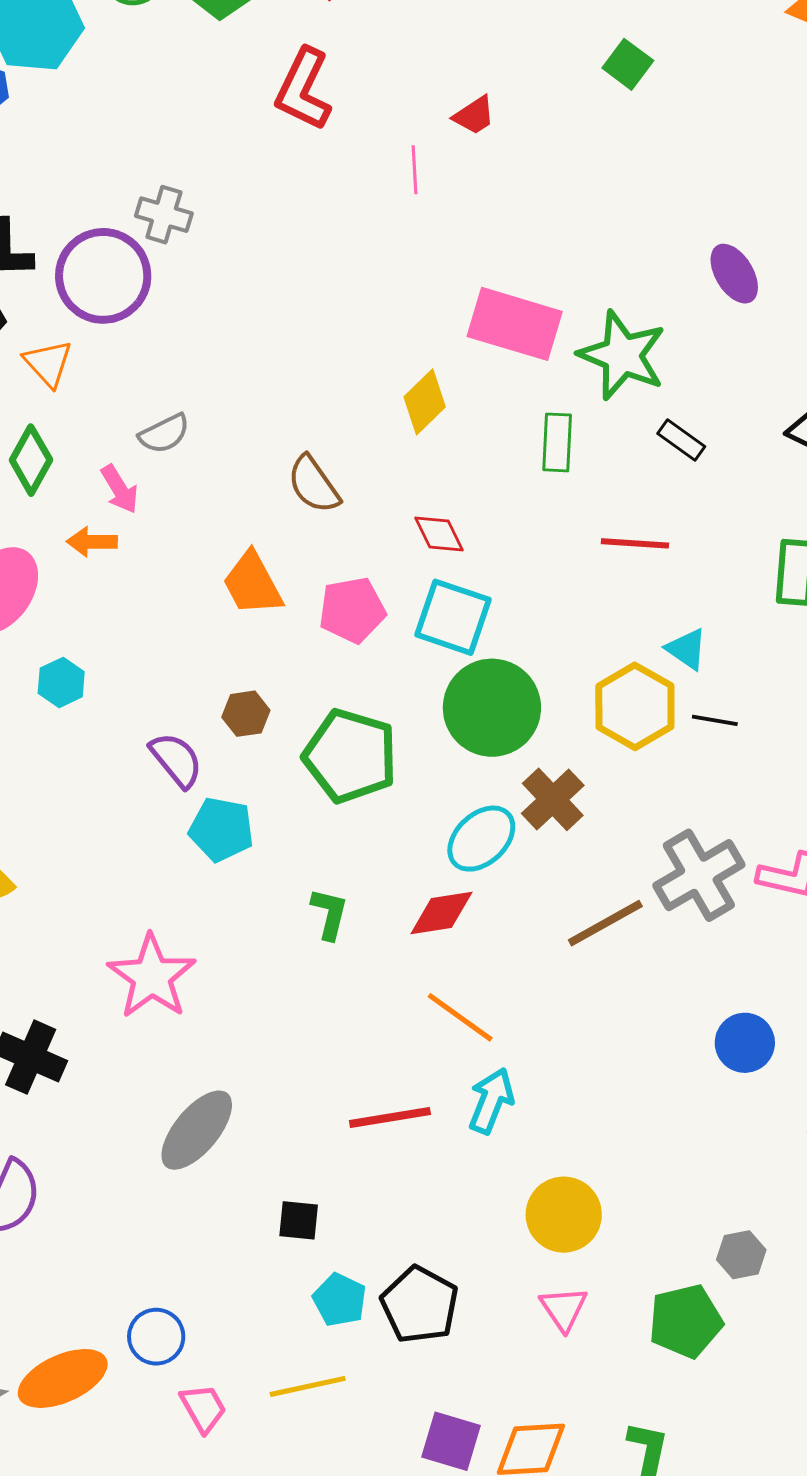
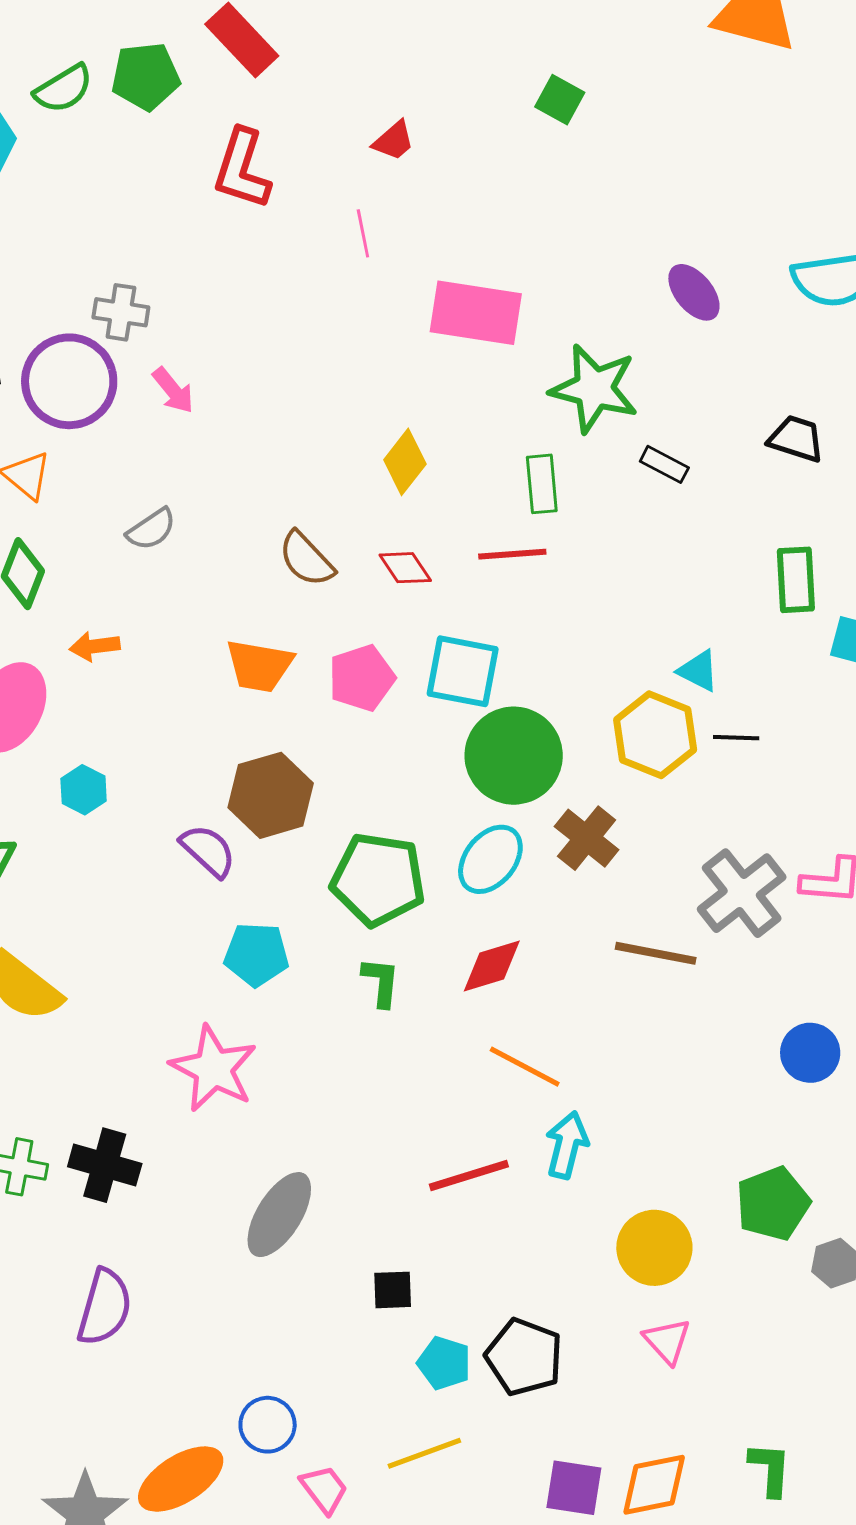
red trapezoid: (474, 115) -> (394, 141), moved
pink rectangle: (515, 324) -> (476, 313), moved
pink arrow: (120, 489) -> (173, 390), moved
red diamond: (439, 534) -> (405, 568), moved
red line: (635, 543) -> (512, 554), moved
orange trapezoid: (252, 584) -> (259, 666), turned -44
brown hexagon: (246, 714) -> (271, 795), size x1.8
green pentagon: (350, 756) -> (378, 880), moved
cyan pentagon: (221, 829) -> (257, 954), moved
cyan ellipse: (481, 839) -> (490, 859), moved
brown line: (605, 923) -> (656, 953), turned 48
green pentagon: (685, 1321) -> (773, 1204), moved

